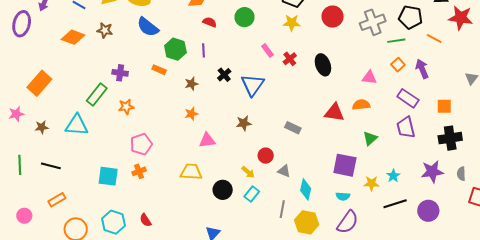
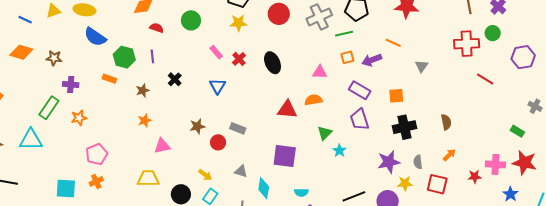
brown star: (105, 30) -> (54, 58), moved
orange line: (434, 39) -> (393, 43), moved
orange square: (398, 65) -> (347, 57), turned 32
purple arrow: (422, 69) -> (372, 60), turned -84
blue triangle: (253, 85) -> (218, 86), moved, size x0.7
gray rectangle: (293, 128) -> (238, 128), moved
red circle: (266, 156) -> (218, 142), moved
purple square: (345, 165) -> (285, 156), moved
cyan star: (393, 176) -> (339, 151), moved
yellow star: (371, 183) -> (405, 183), moved

